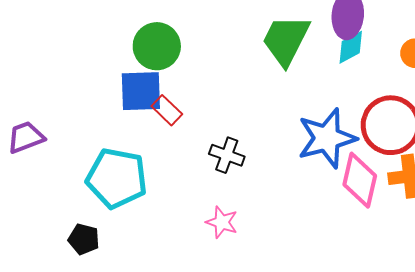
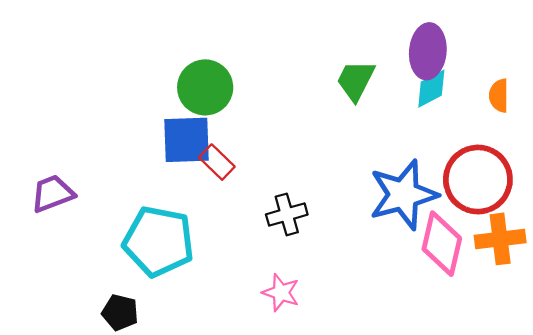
green trapezoid: (286, 40) -> (356, 80), size x0.7
black cross: (227, 155) -> (287, 214), turned -36

